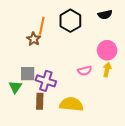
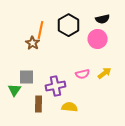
pink circle: (107, 50) -> (98, 39), moved
yellow arrow: (107, 70) -> (105, 73), turned 40
purple cross: (46, 81) -> (56, 86), moved, turned -30
yellow semicircle: (71, 104) -> (70, 107), size x0.7

